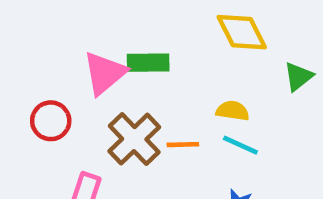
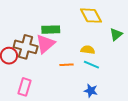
pink triangle: (105, 73) -> (45, 44), moved
brown cross: (134, 139) -> (26, 47), moved, turned -30

